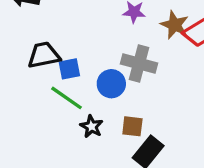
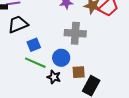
black trapezoid: (44, 55) -> (18, 24), moved
blue circle: (111, 84) -> (61, 58), moved

